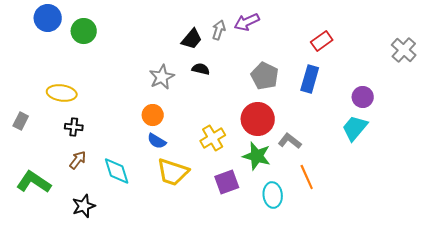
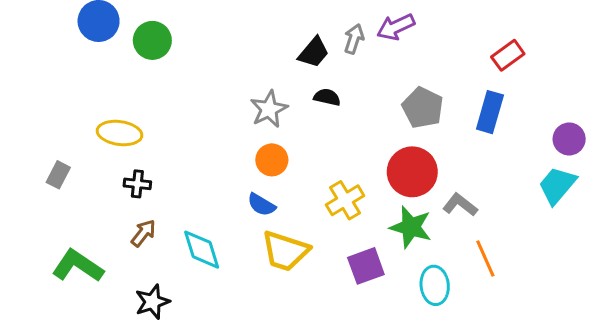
orange circle: (153, 115) -> (272, 160), moved

